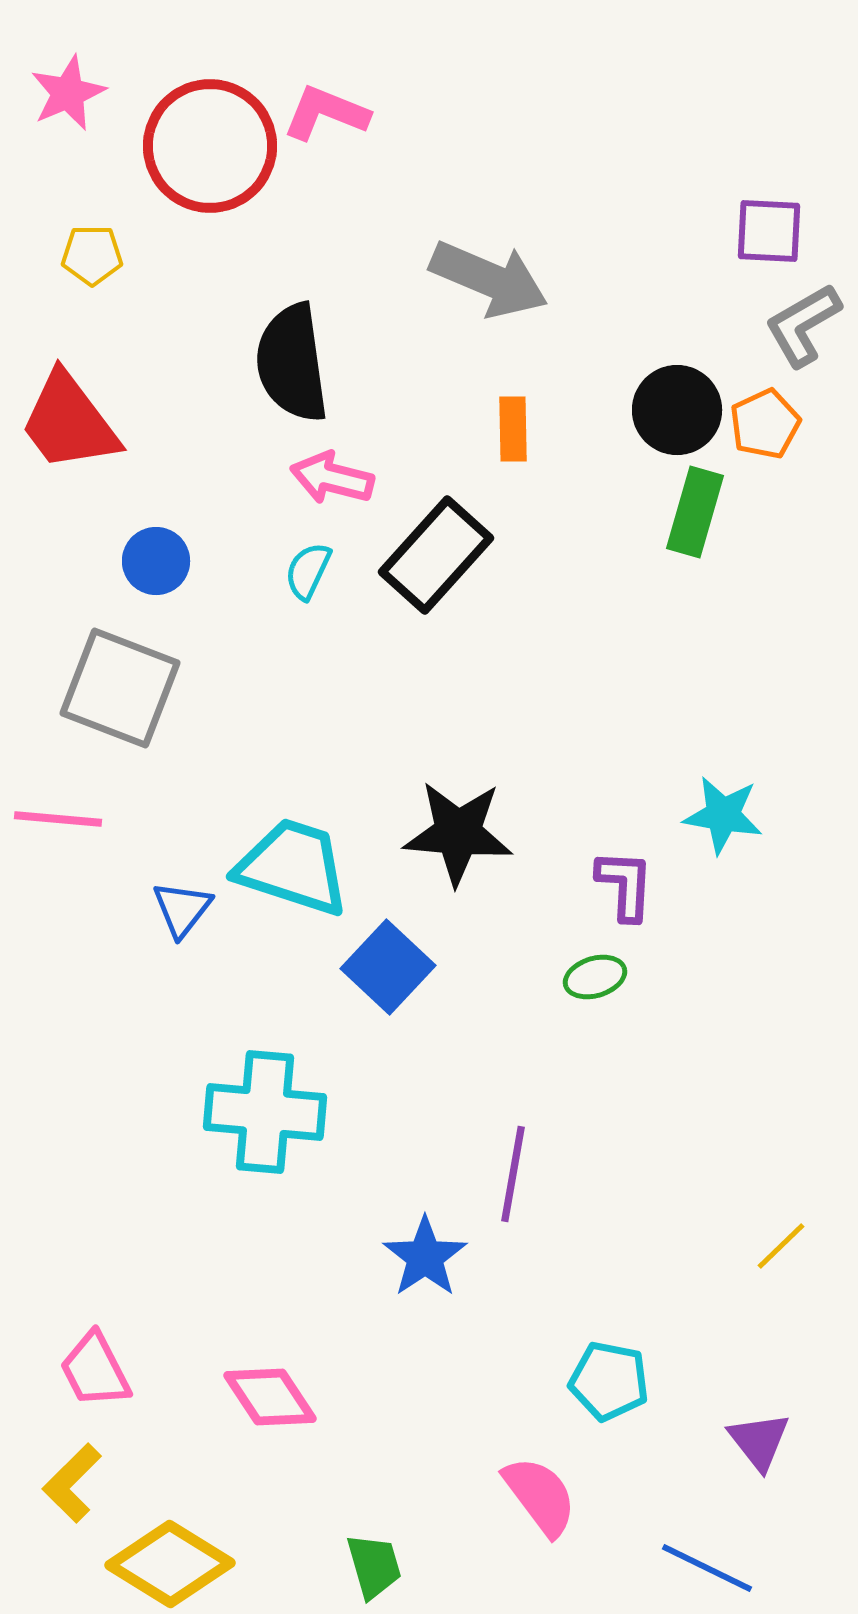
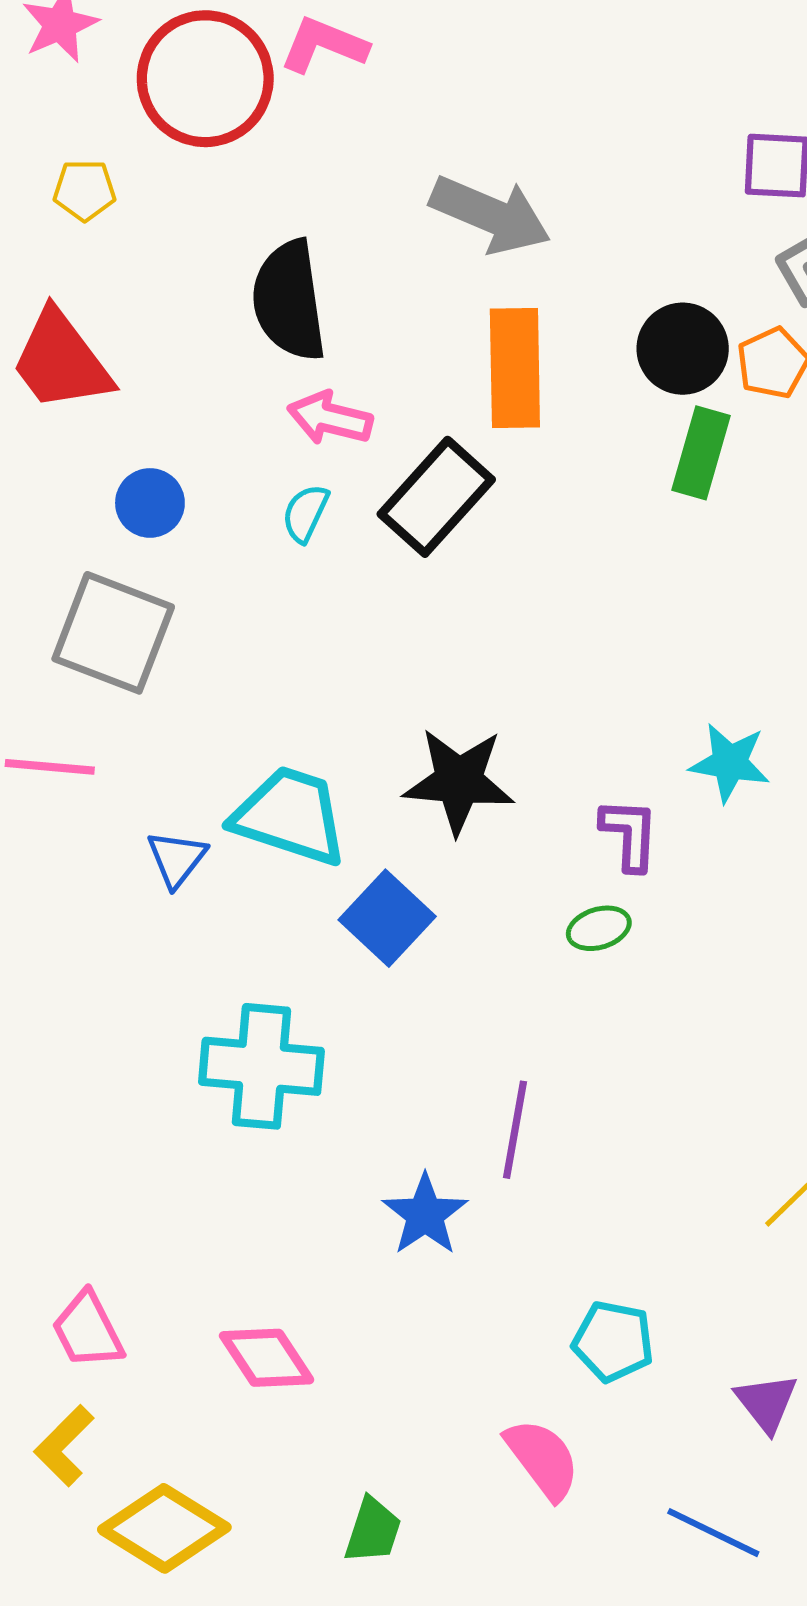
orange rectangle: (513, 429) -> (515, 368), size x1.8
green trapezoid: (374, 1566) -> (373, 1530), turned 34

